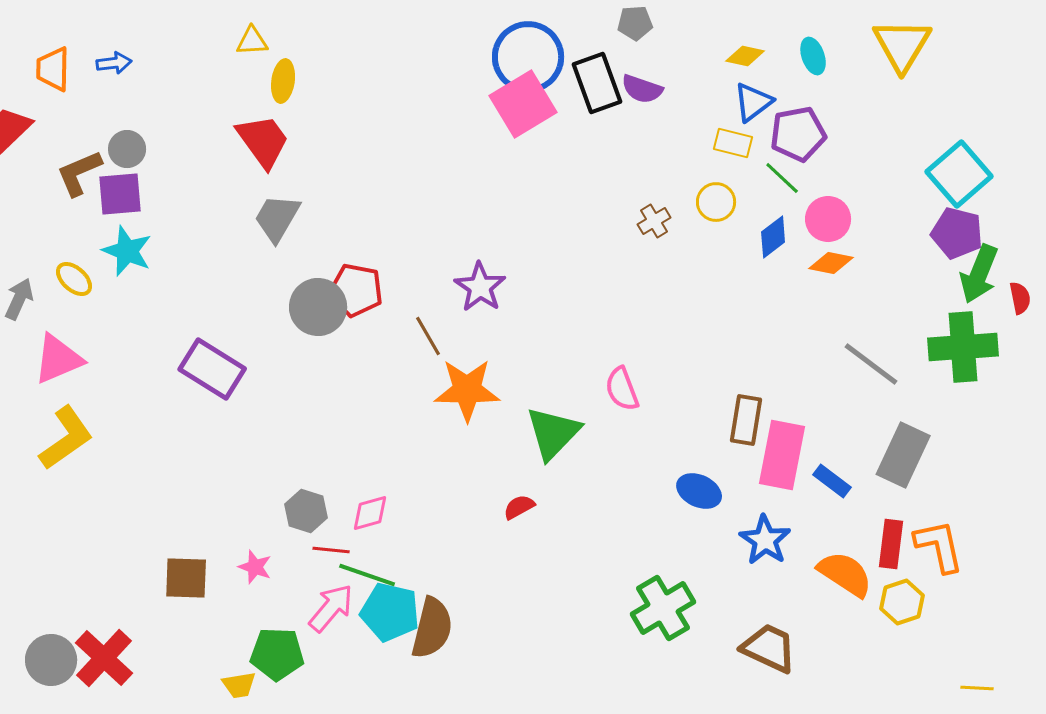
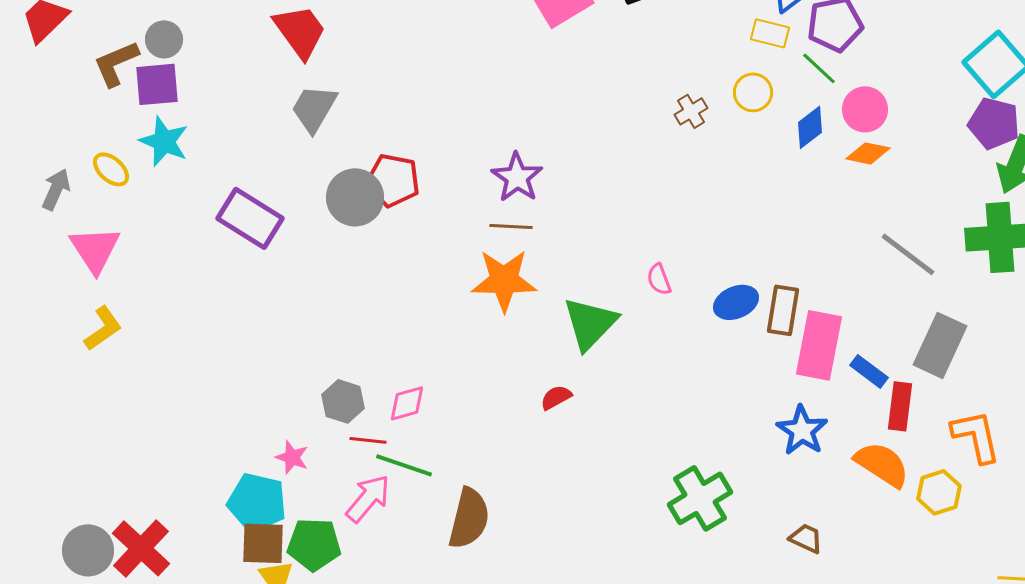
brown line: (428, 336) -> (511, 226), moved, turned -57
pink triangle: (58, 359) -> (95, 249), turned -40
purple rectangle: (212, 369) -> (250, 218), moved
pink semicircle: (622, 389) -> (659, 279), size x0.7
yellow L-shape: (66, 438) -> (103, 328), size x0.7
blue ellipse: (699, 491) -> (736, 302), moved, turned -48
red rectangle: (891, 544) -> (900, 406), moved
brown square: (186, 578) -> (263, 543), moved
cyan pentagon: (390, 612) -> (257, 502), moved
brown trapezoid: (769, 648) -> (806, 538), size x0.6

